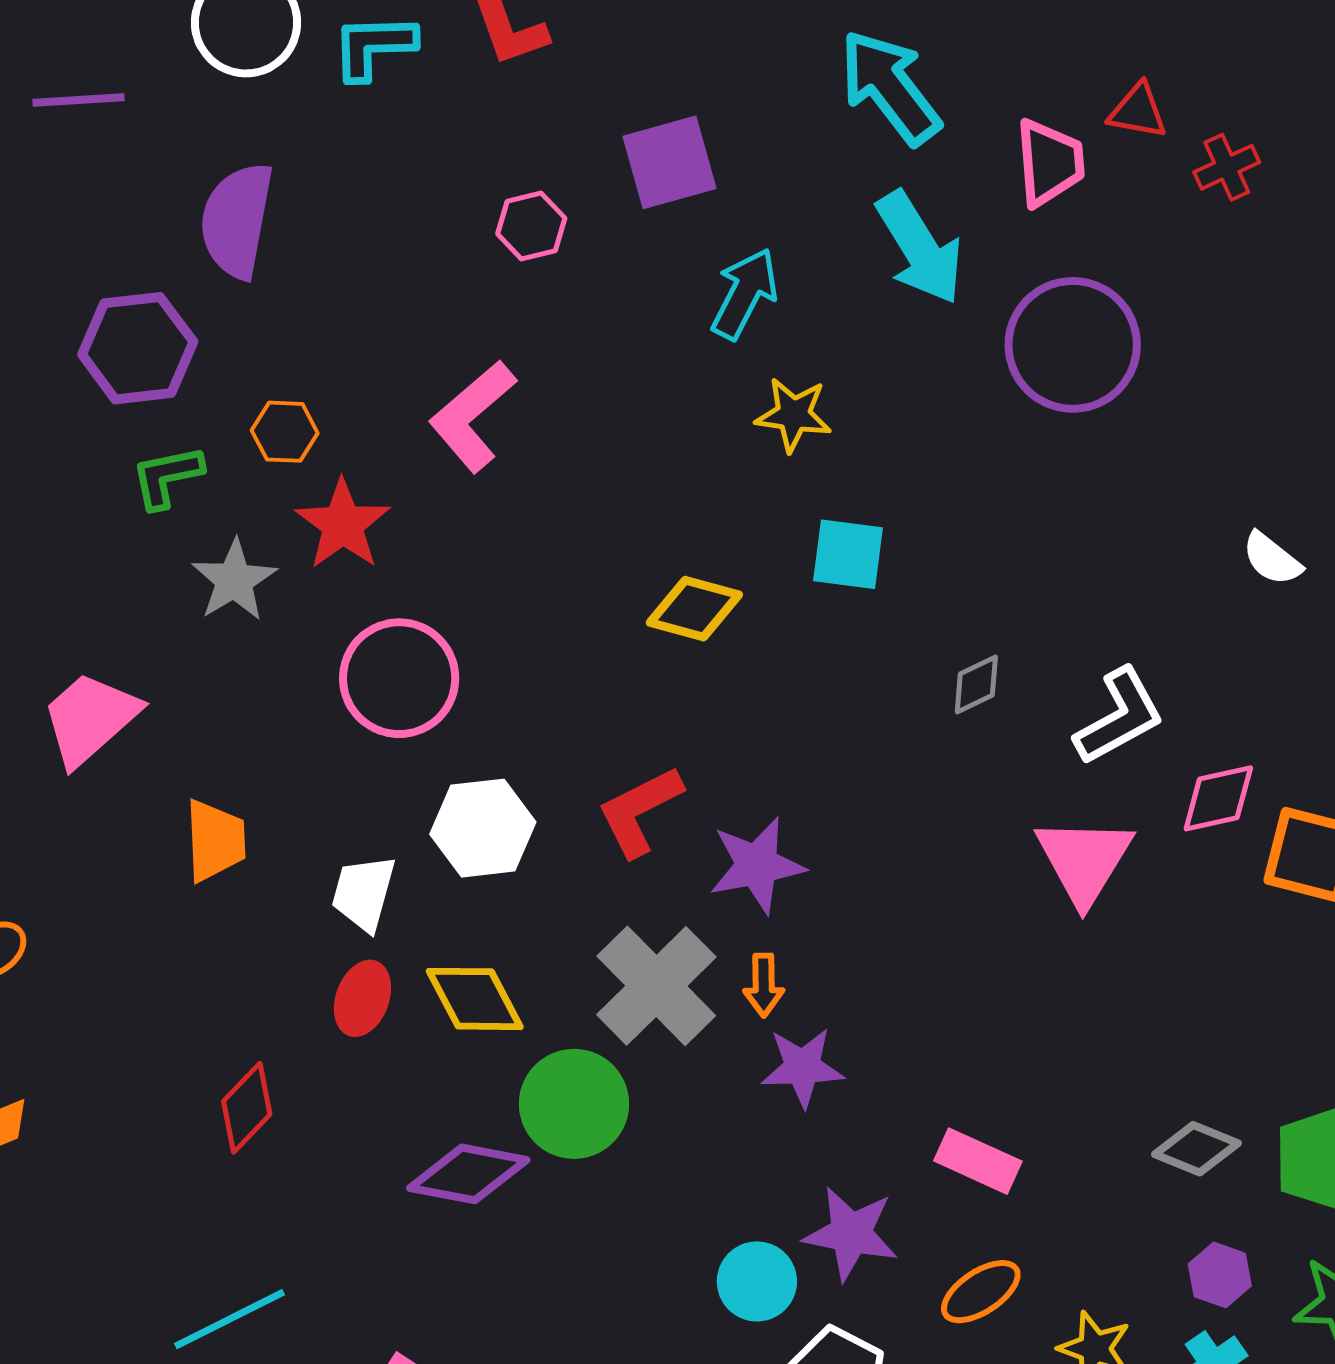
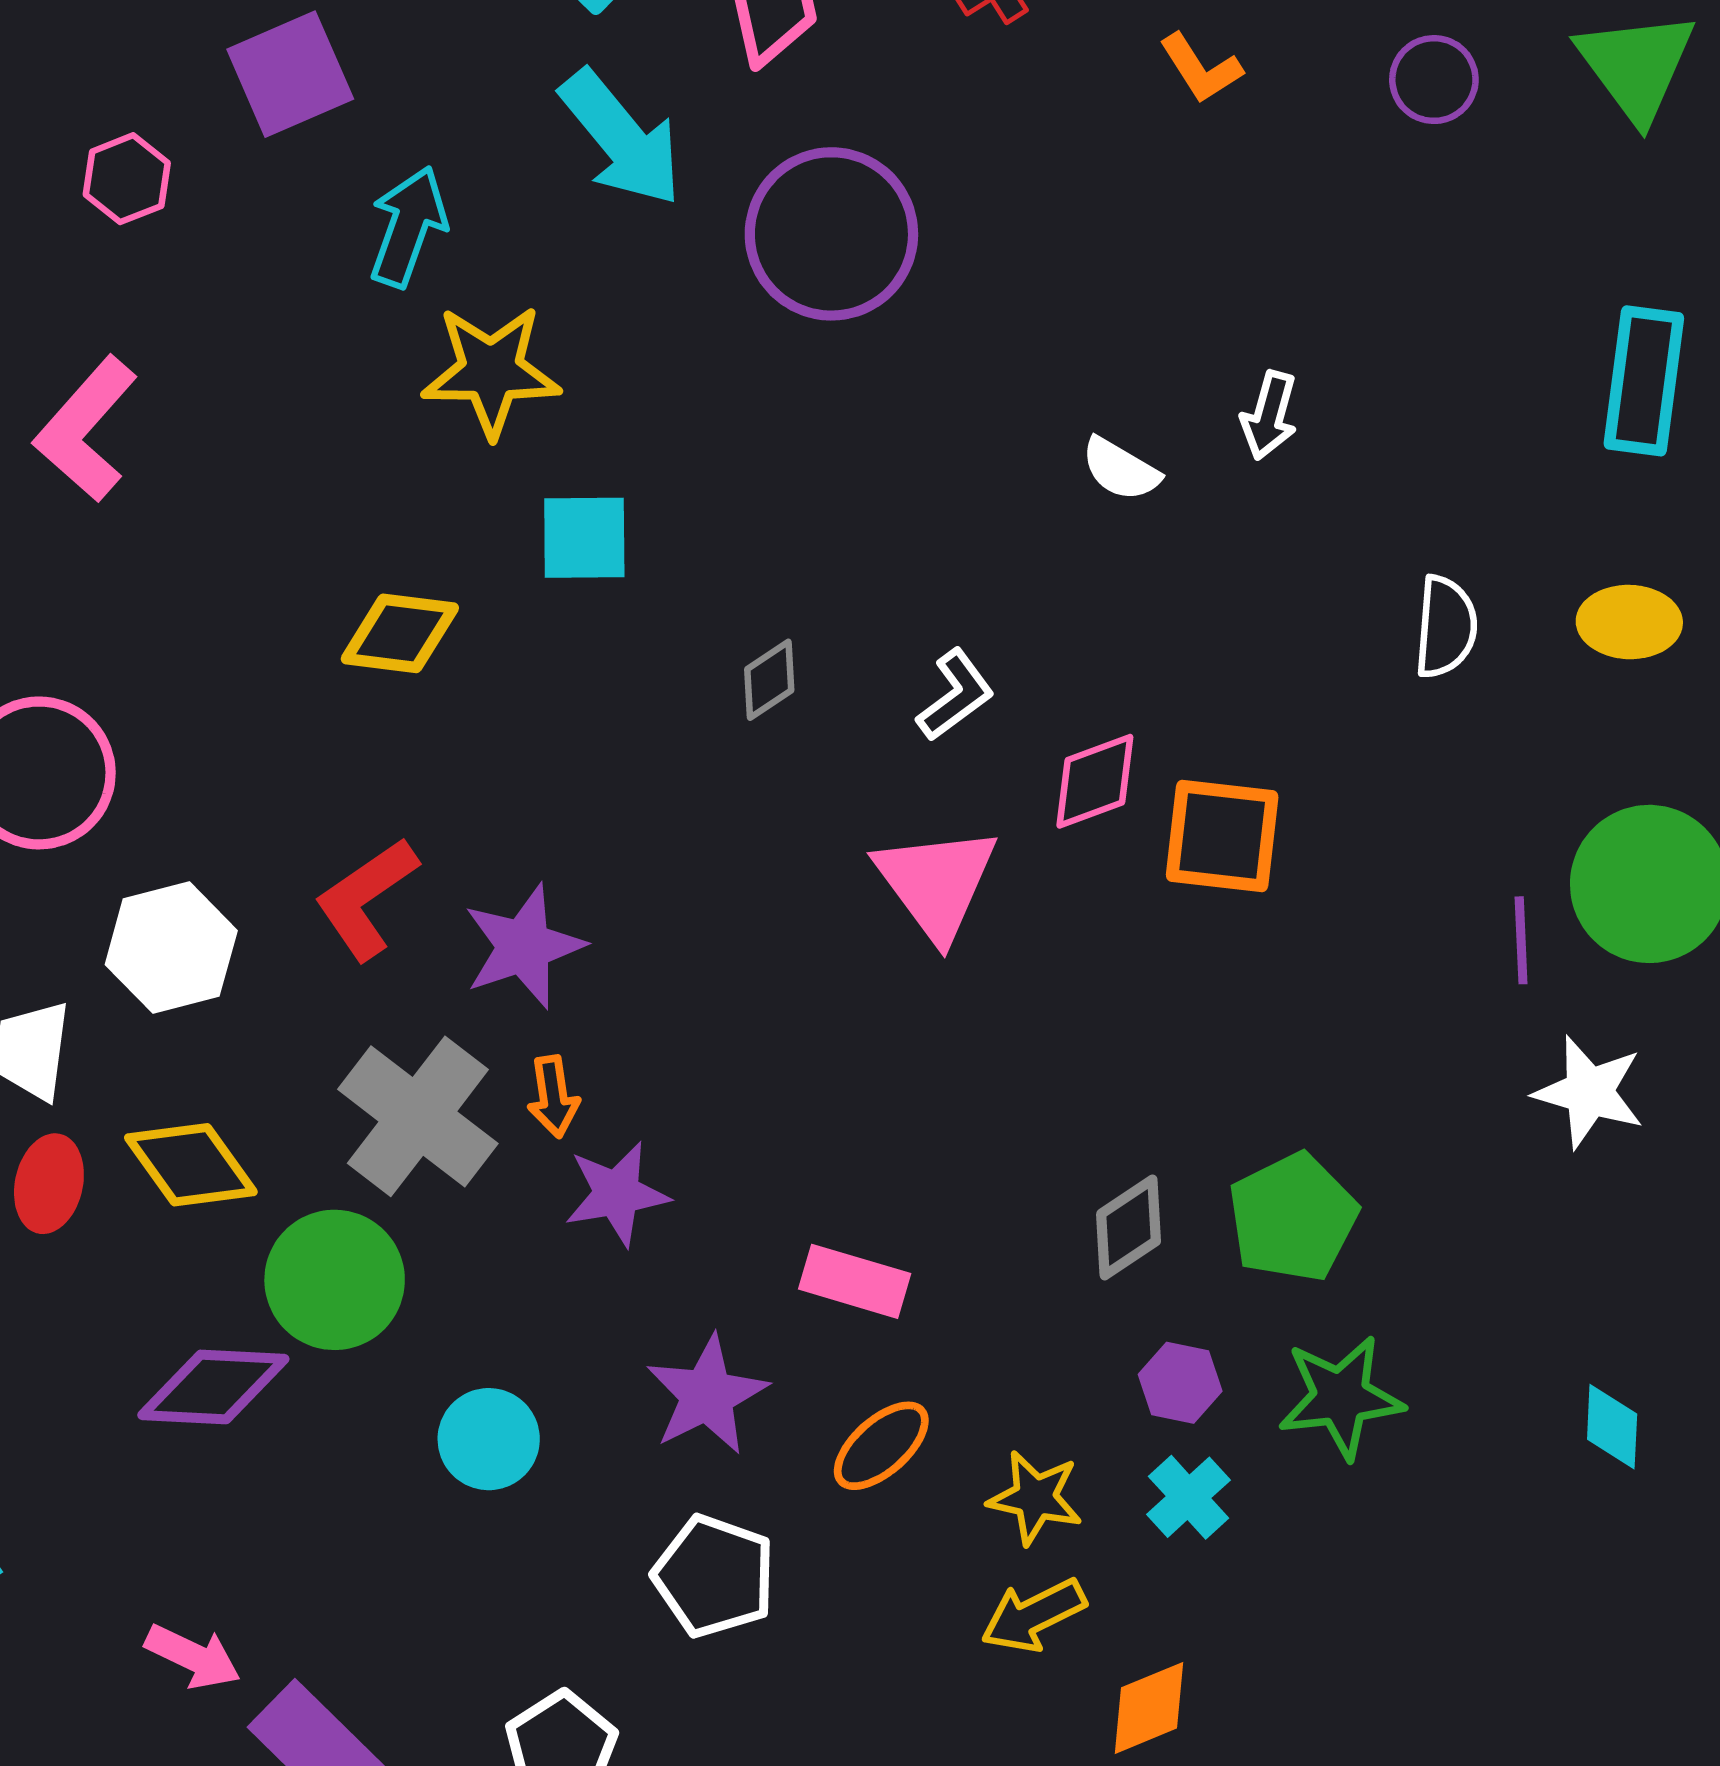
yellow star: (794, 415) -> (491, 371), size x1.4
white L-shape: (1119, 717) -> (955, 695), size x0.7
gray diamond: (1196, 1149) -> (1129, 1228), turned -48
purple star: (851, 1233) -> (707, 1395), turned -30
cyan circle: (757, 1281) -> (489, 1439), moved

